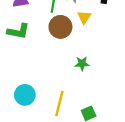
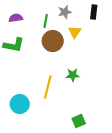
yellow line: (59, 104) -> (48, 87), moved

